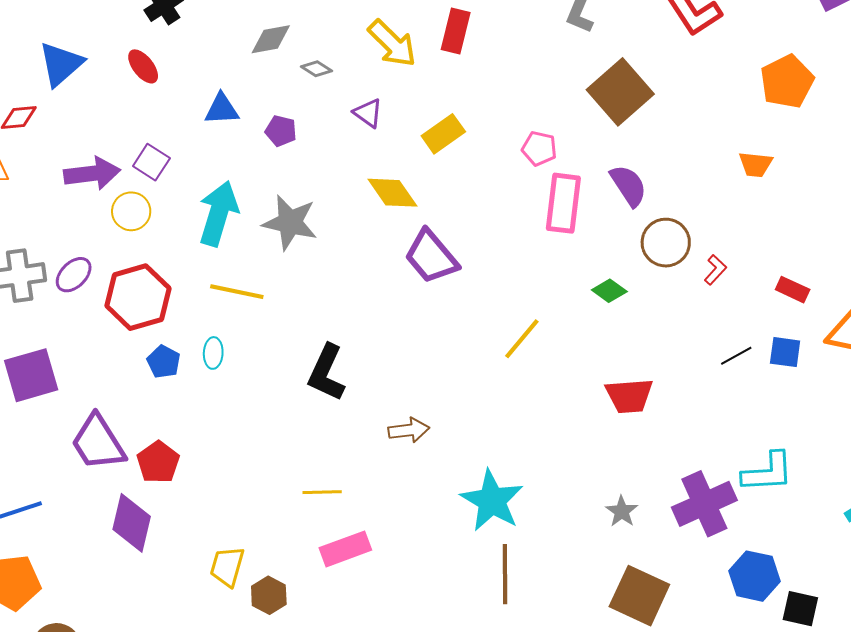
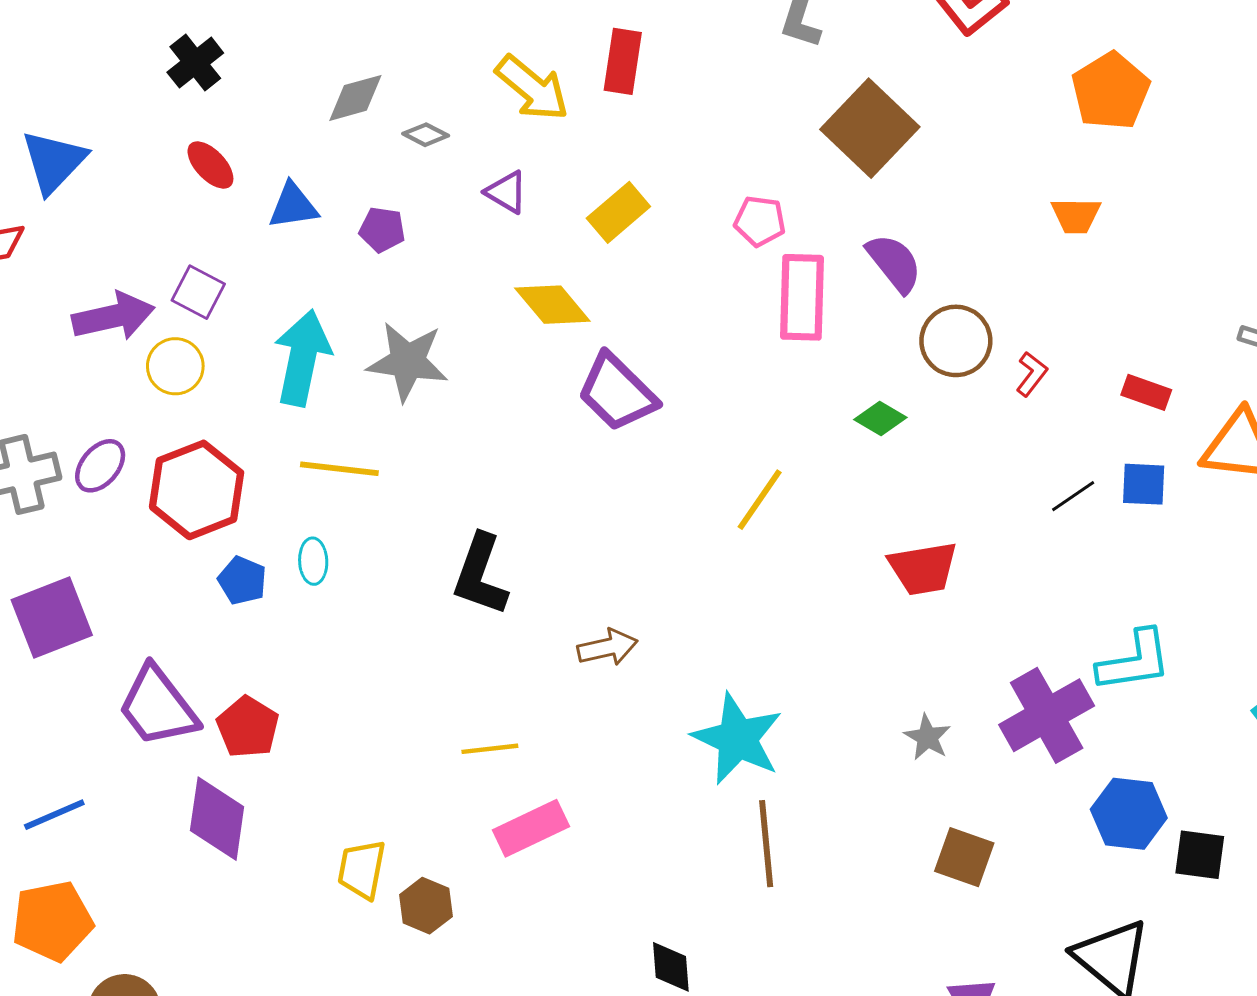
red ellipse: (143, 66) -> (210, 165), moved
brown square: (639, 596) -> (964, 857), size x0.7

